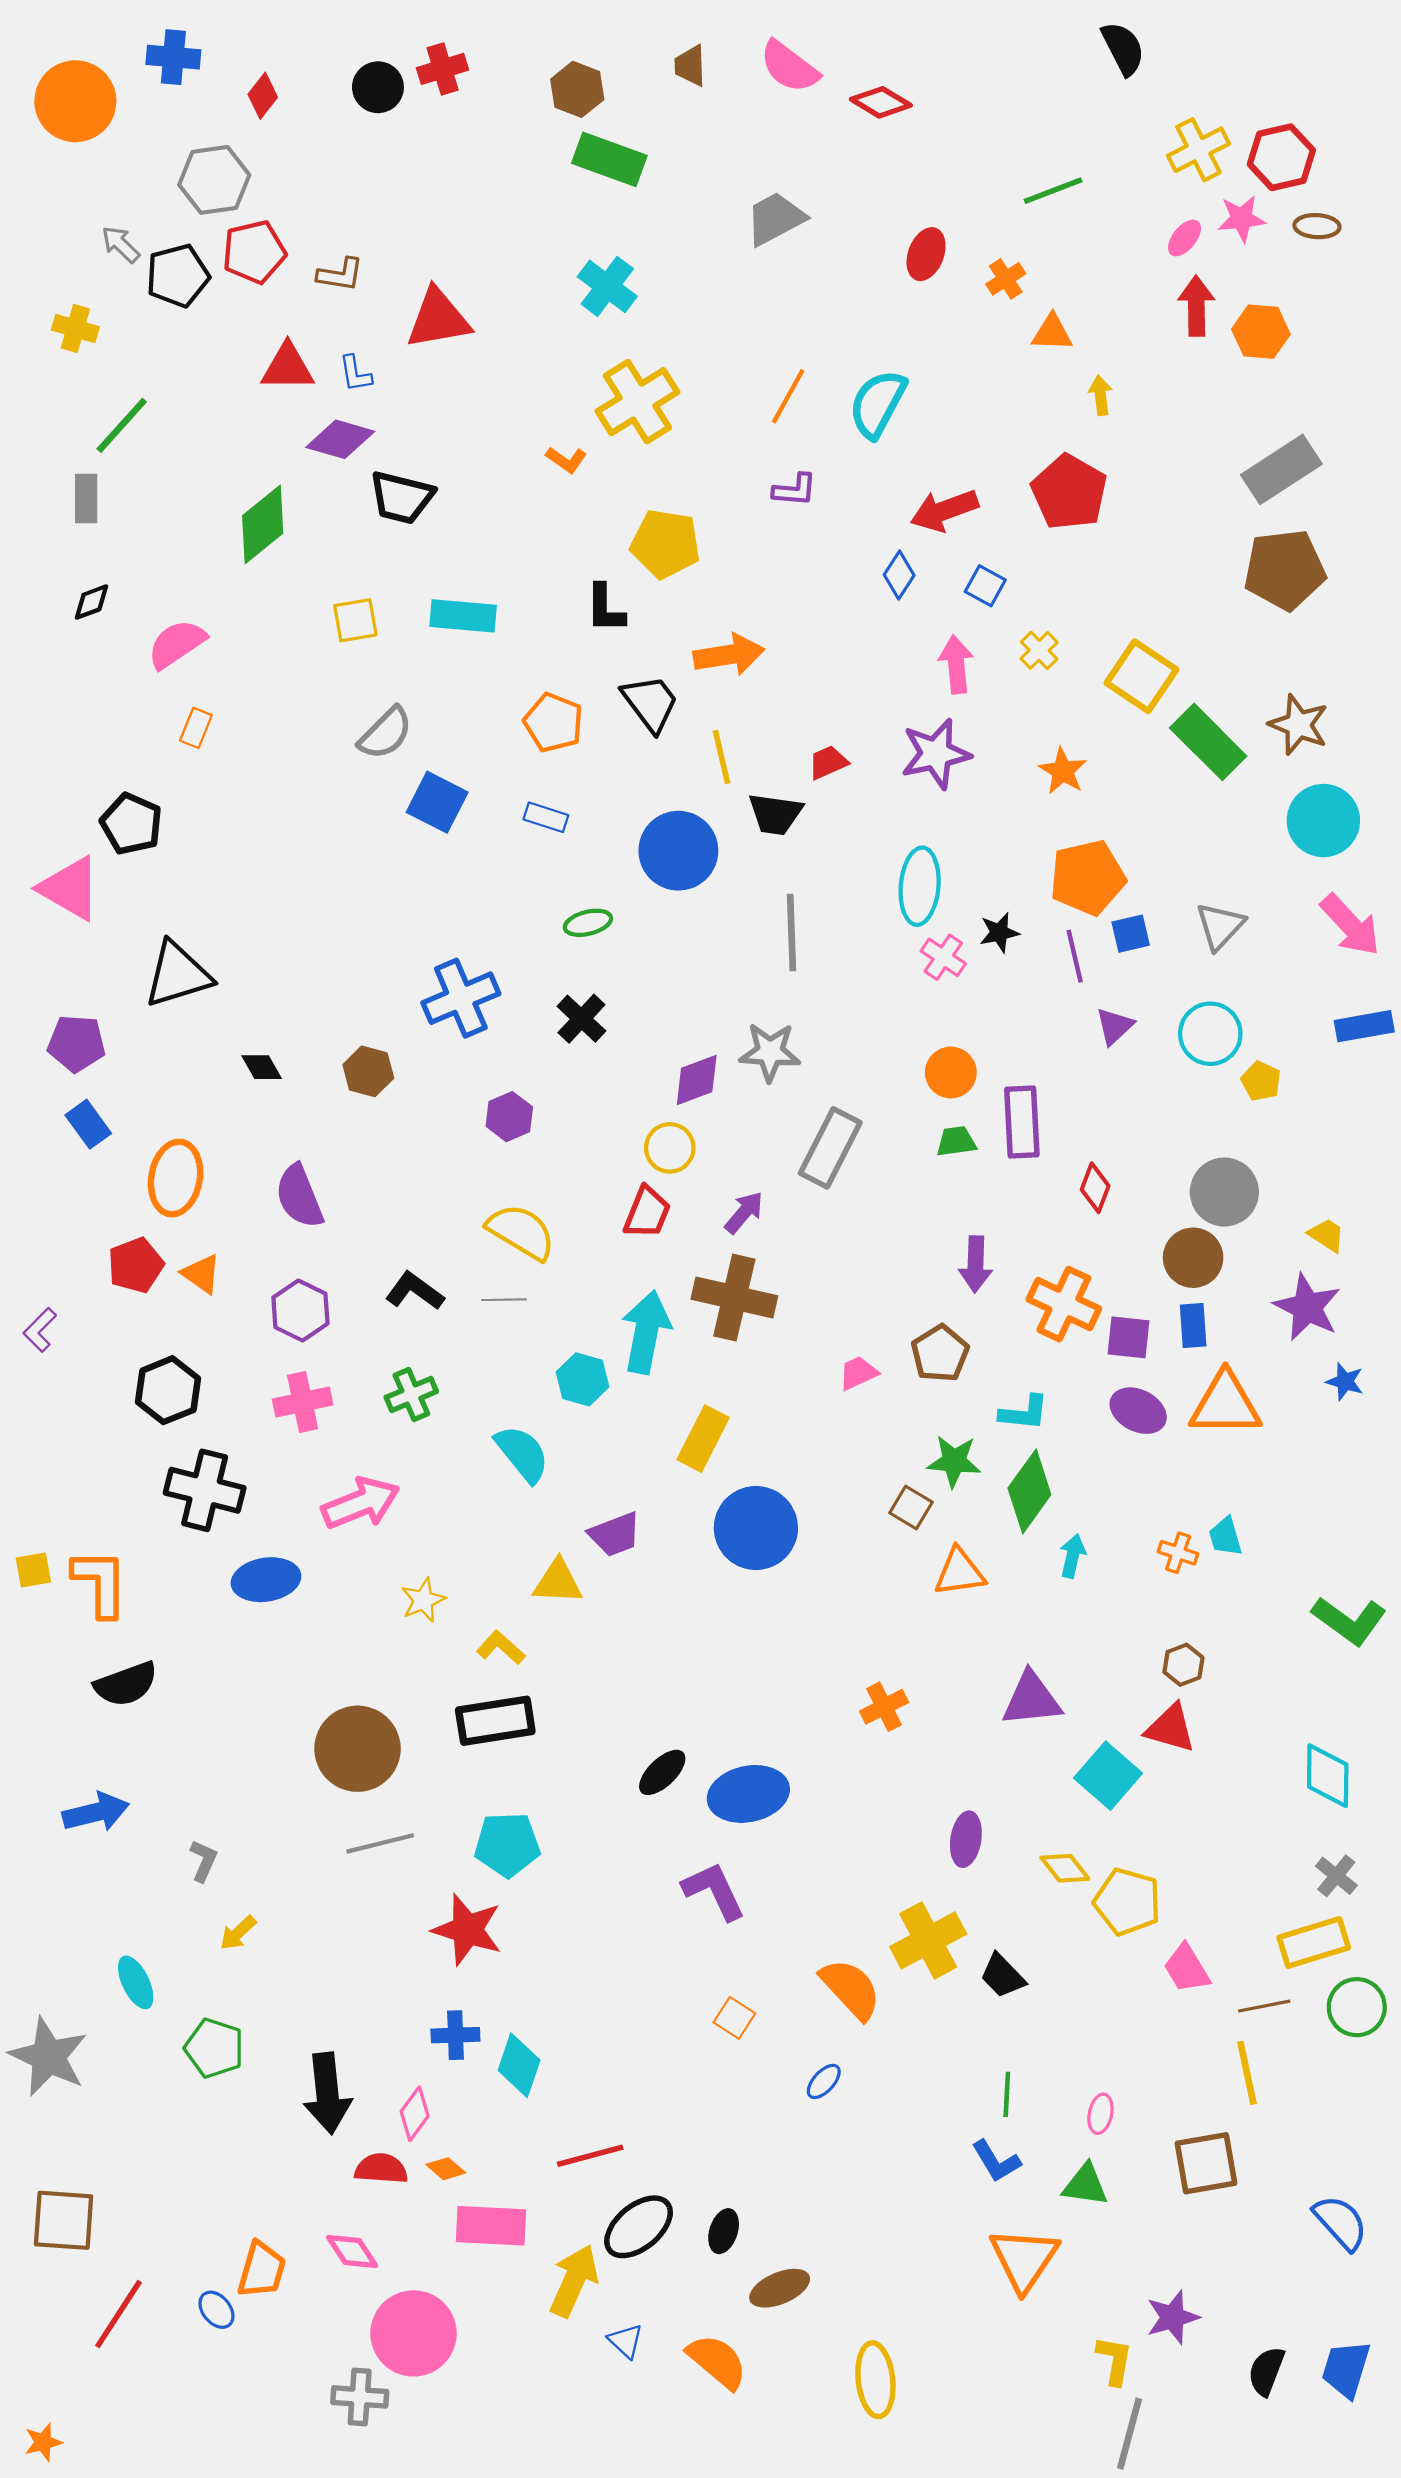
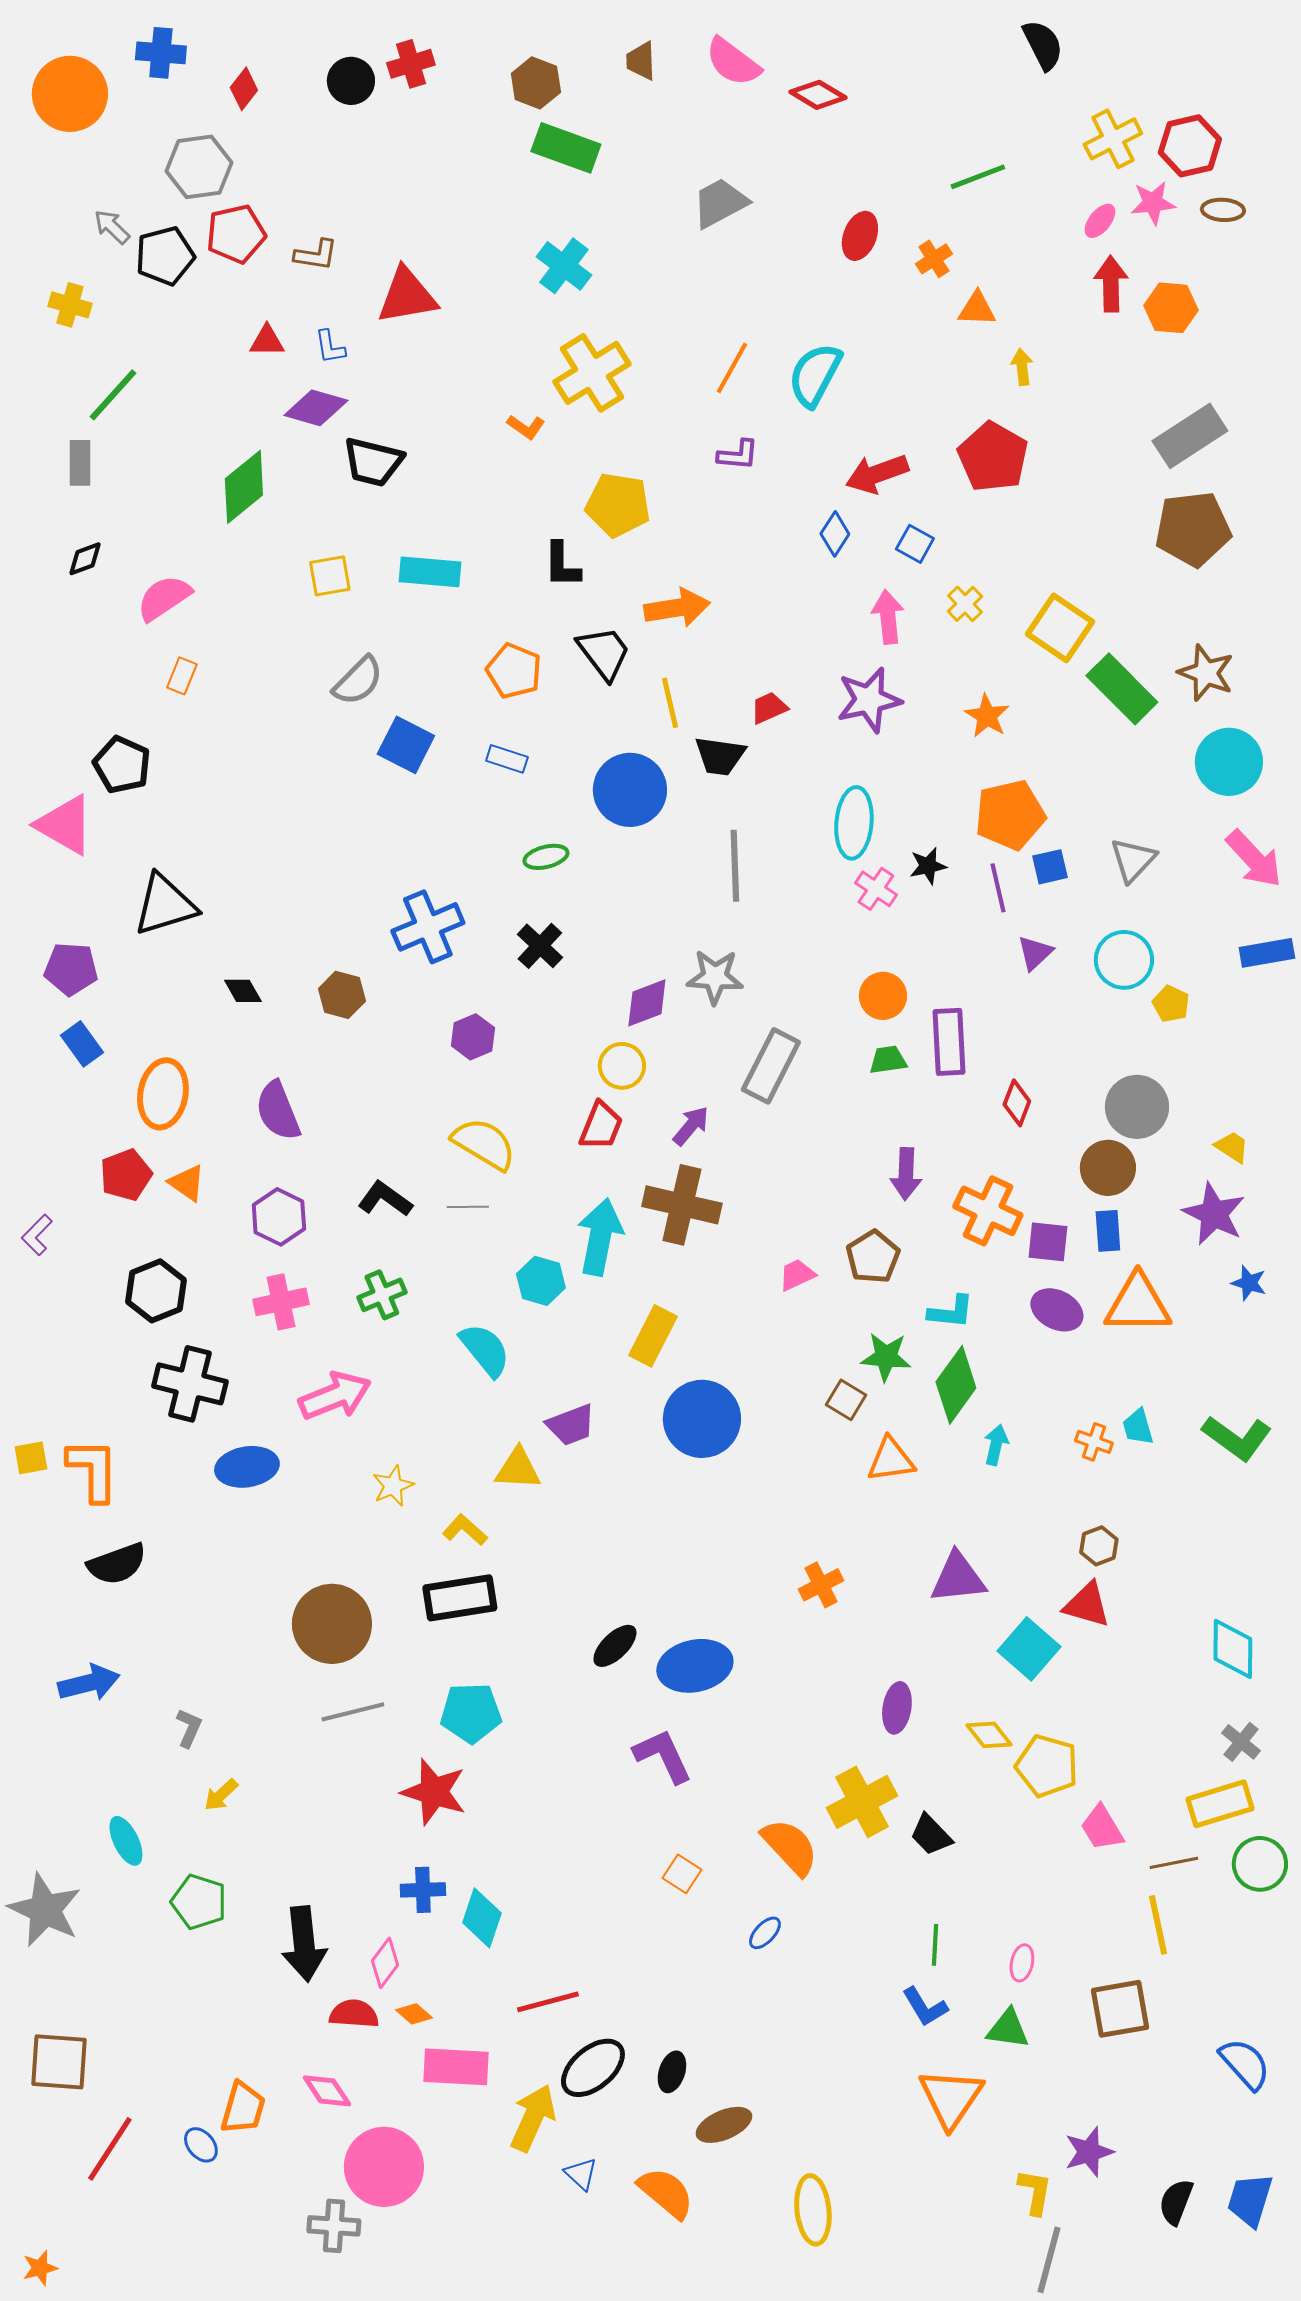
red triangle: (288, 367) -> (267, 341), size x0.7
green L-shape: (1349, 1621) -> (1237, 1438), moved

